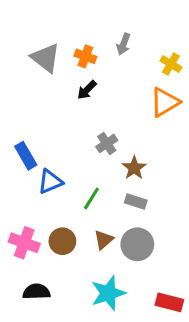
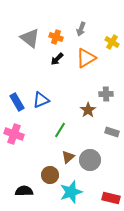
orange triangle: (165, 102) -> (86, 58), moved
gray cross: (107, 143) -> (106, 94), moved, turned 32
blue triangle: (50, 182) -> (41, 100), moved
gray rectangle: (136, 201) -> (112, 132), moved
brown circle: (62, 241) -> (50, 175), moved
pink cross: (24, 243) -> (14, 134), moved

